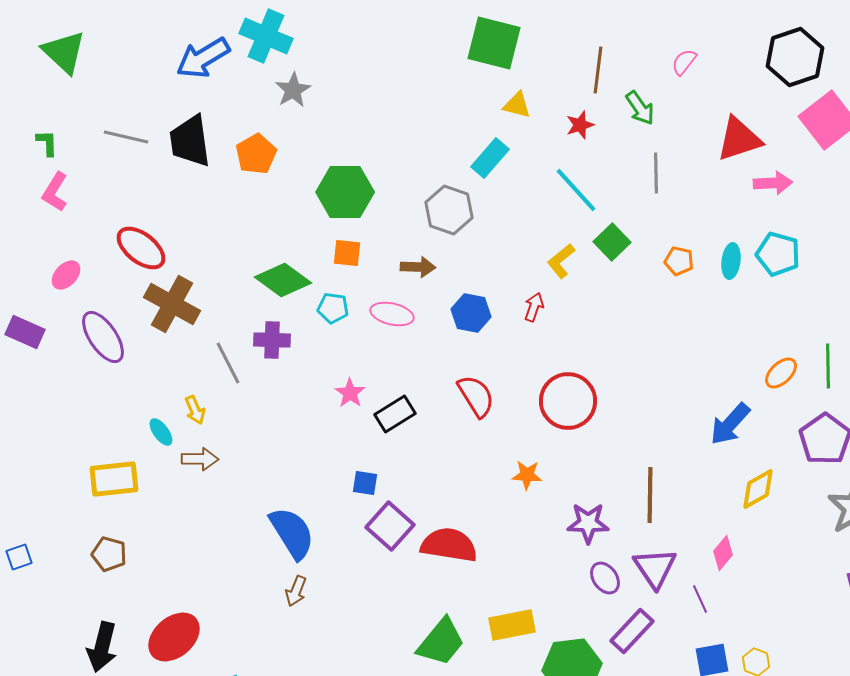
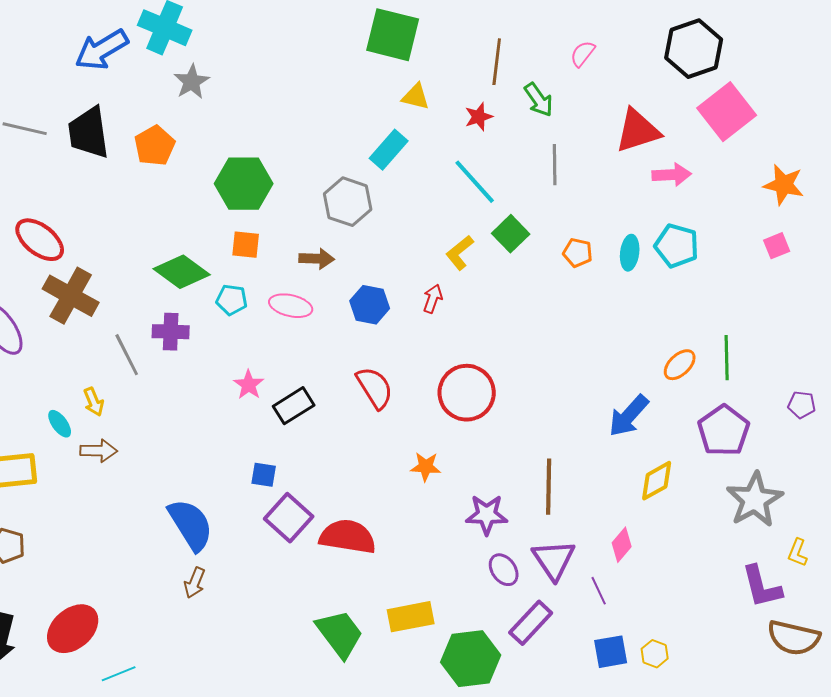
green trapezoid: (441, 642) -> (340, 634), turned -76

